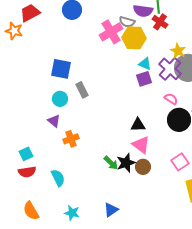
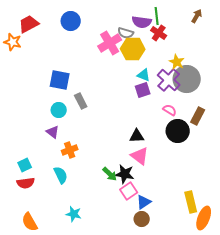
pink square: (180, 162) -> (129, 191), moved
black star: (126, 163) -> (125, 174), turned 30
brown circle: (143, 167) -> (142, 219), moved
cyan semicircle: (58, 178) -> (61, 175), moved
blue triangle: (111, 210) -> (144, 202), moved
cyan star: (72, 213) -> (74, 214), moved

